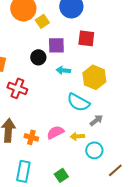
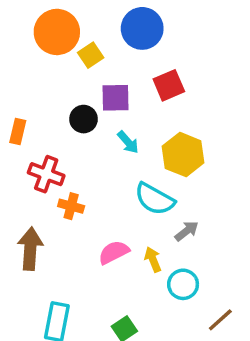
red square: (86, 38) -> (169, 85), turned -30
cyan arrow: (63, 70) -> (128, 142), turned -136
yellow arrow: (77, 136) -> (153, 259), turned 72
orange cross: (31, 137) -> (71, 206), moved

